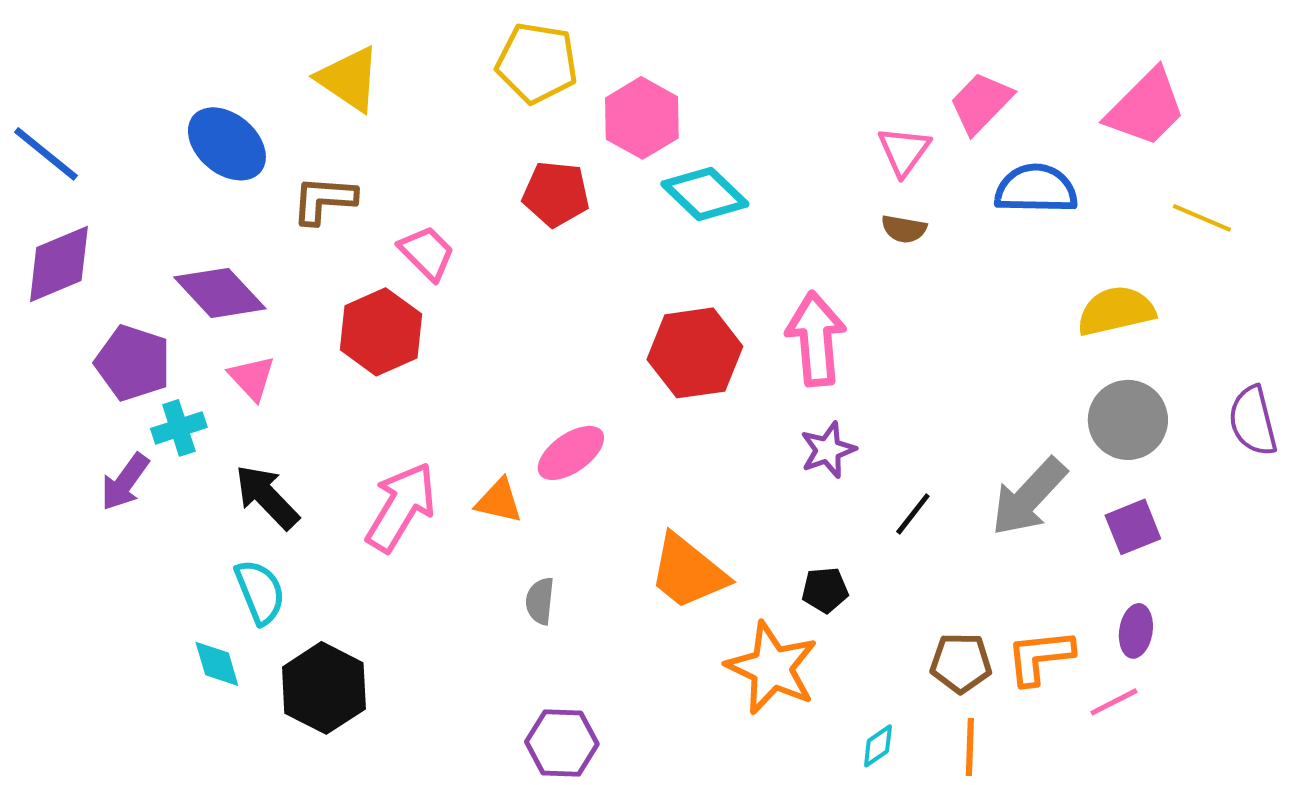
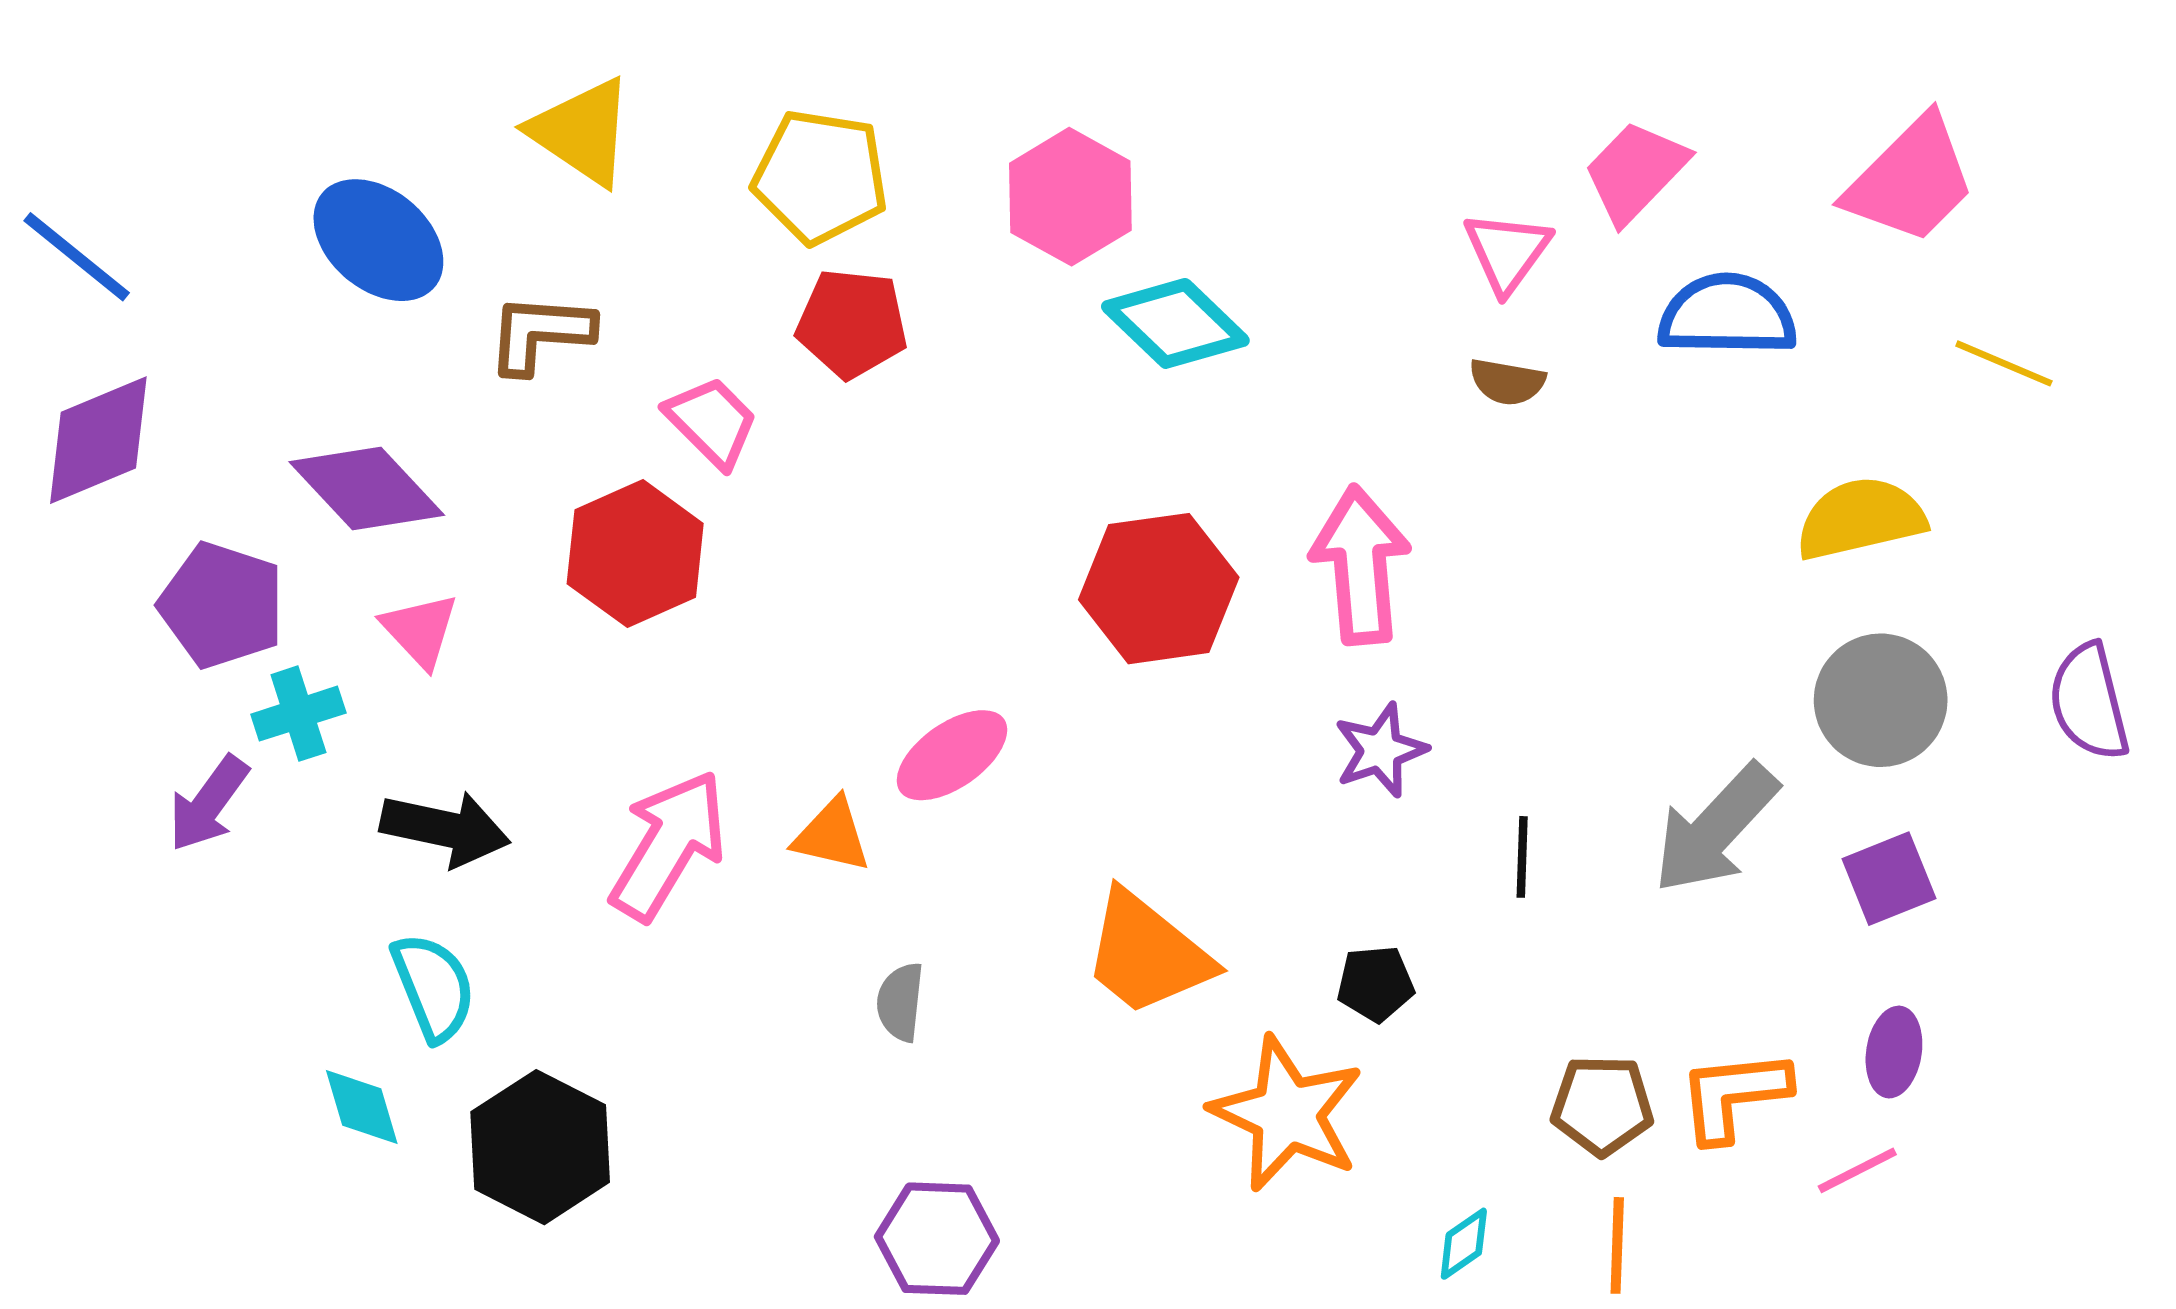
yellow pentagon: (537, 63) -> (820, 177), moved
red pentagon: (556, 194) -> (852, 323), moved
black arrow: (267, 497) -> (445, 829), turned 146
black line: (913, 514) -> (1522, 857), turned -36

